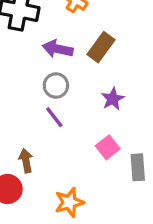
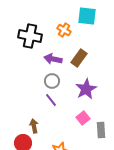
purple star: (113, 99) -> (86, 89), size x1.5

